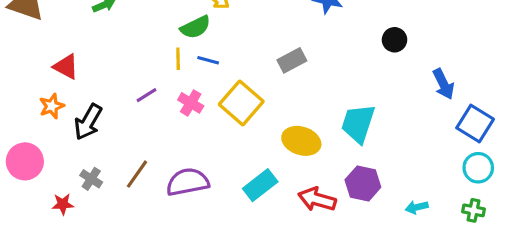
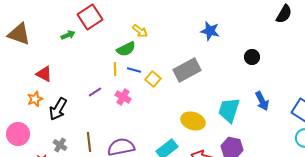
gray rectangle: (292, 60) -> (187, 70), size x1.5
blue arrow: (443, 84) -> (262, 101), moved
yellow square: (241, 103) -> (153, 79), moved, size x0.6
brown line: (137, 174) -> (89, 142), turned -42

